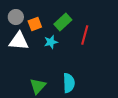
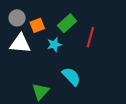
cyan semicircle: (69, 83) -> (71, 76), moved, turned -42

